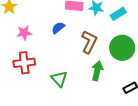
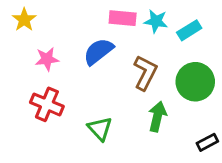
blue semicircle: (58, 28) -> (98, 51), size x1.5
red cross: (24, 63) -> (47, 104), turned 30

